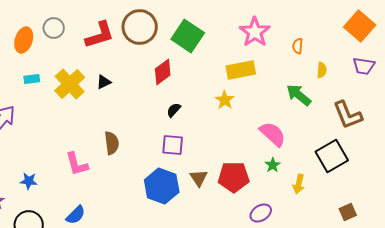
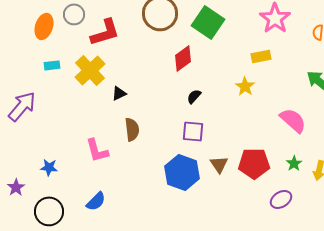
red L-shape: (100, 35) -> (105, 32), moved
yellow rectangle: (241, 70) -> (261, 56), size x0.7
black triangle: (104, 82) -> (119, 93), moved
green star: (273, 165) -> (294, 163), moved

